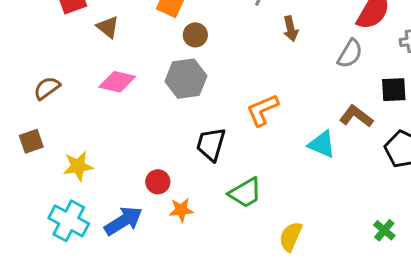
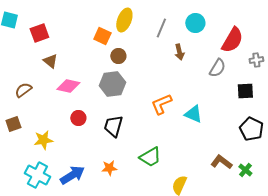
brown triangle: (108, 27) -> (50, 61), moved
brown L-shape: (356, 116) -> (221, 162), moved
black trapezoid: (211, 144) -> (113, 126), moved
cyan triangle: (322, 144) -> (193, 114), moved
red circle: (158, 182) -> (78, 118), moved
green cross: (384, 230) -> (245, 170), moved

